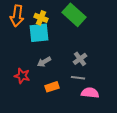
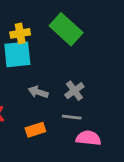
yellow cross: (41, 18) -> (20, 33), turned -32
gray arrow: (44, 62) -> (38, 92), moved, turned 48

